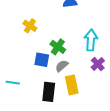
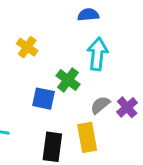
cyan arrow: (91, 40) -> (97, 54), moved
gray semicircle: (62, 66) -> (100, 105), moved

